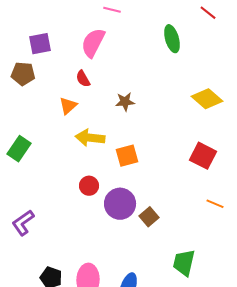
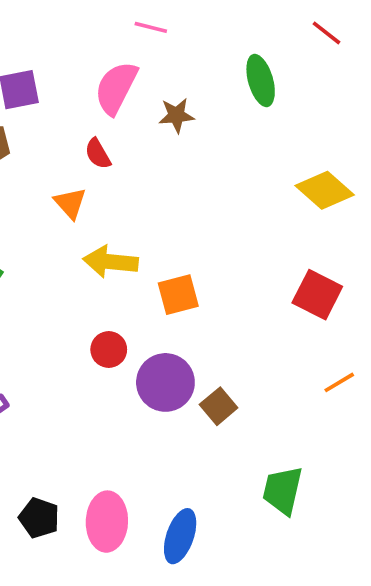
brown star: (125, 102) -> (176, 115), moved
orange triangle: (68, 106) -> (70, 203), turned -30
orange line: (215, 204) -> (339, 382), turned -54

